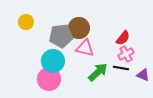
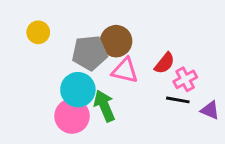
red semicircle: (123, 38) -> (165, 63), moved
green arrow: (98, 72) -> (104, 106), moved, turned -70

